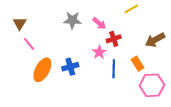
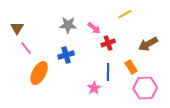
pink star: (99, 52) -> (94, 88), moved
blue cross: (70, 67) -> (66, 55), moved

